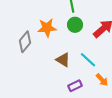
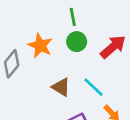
orange star: (47, 28) -> (40, 45), turned 30

